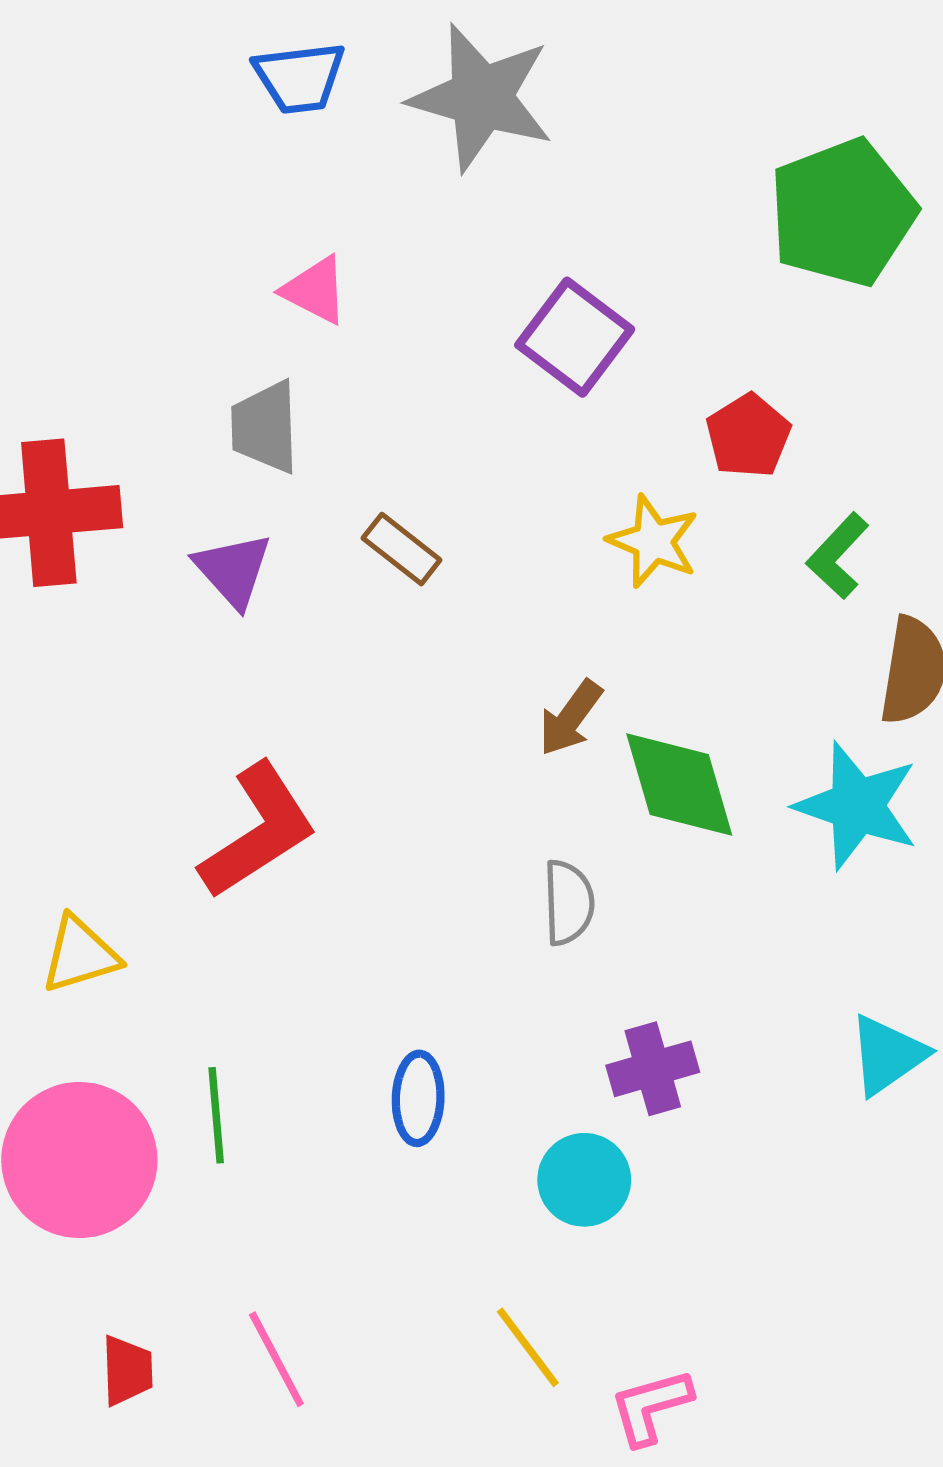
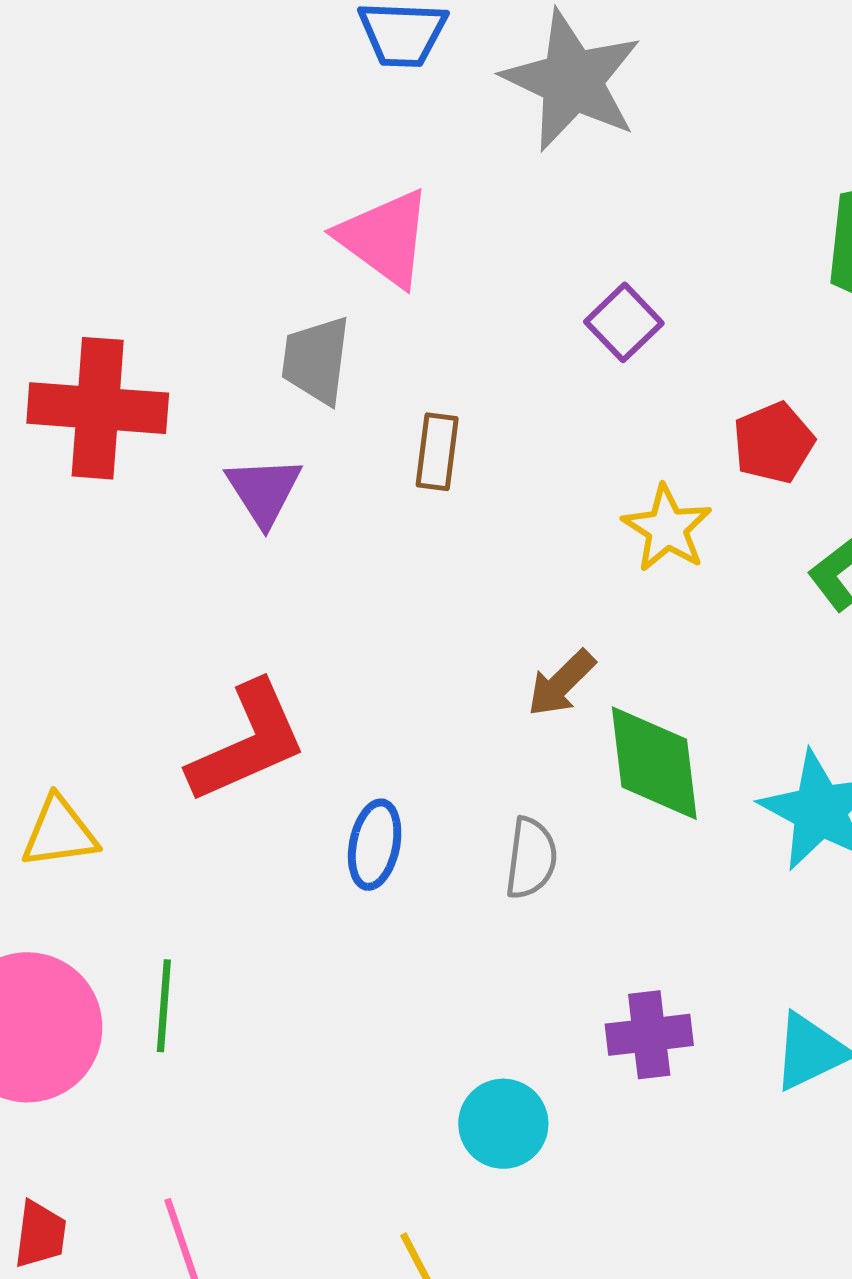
pink triangle: (315, 290) -> (385, 238), size x1.5
purple square: (575, 337) -> (624, 322), size x0.7
brown rectangle: (402, 549) -> (437, 452), moved, turned 50
purple cross: (653, 1069) -> (649, 1035), moved
blue ellipse: (418, 1098) -> (375, 845), moved

